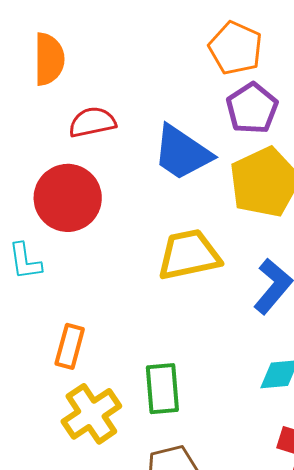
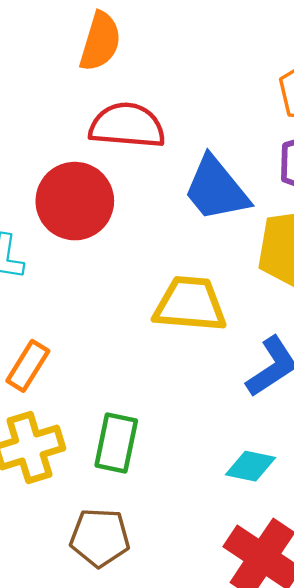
red semicircle: (92, 122) -> (127, 126), size x1.4

